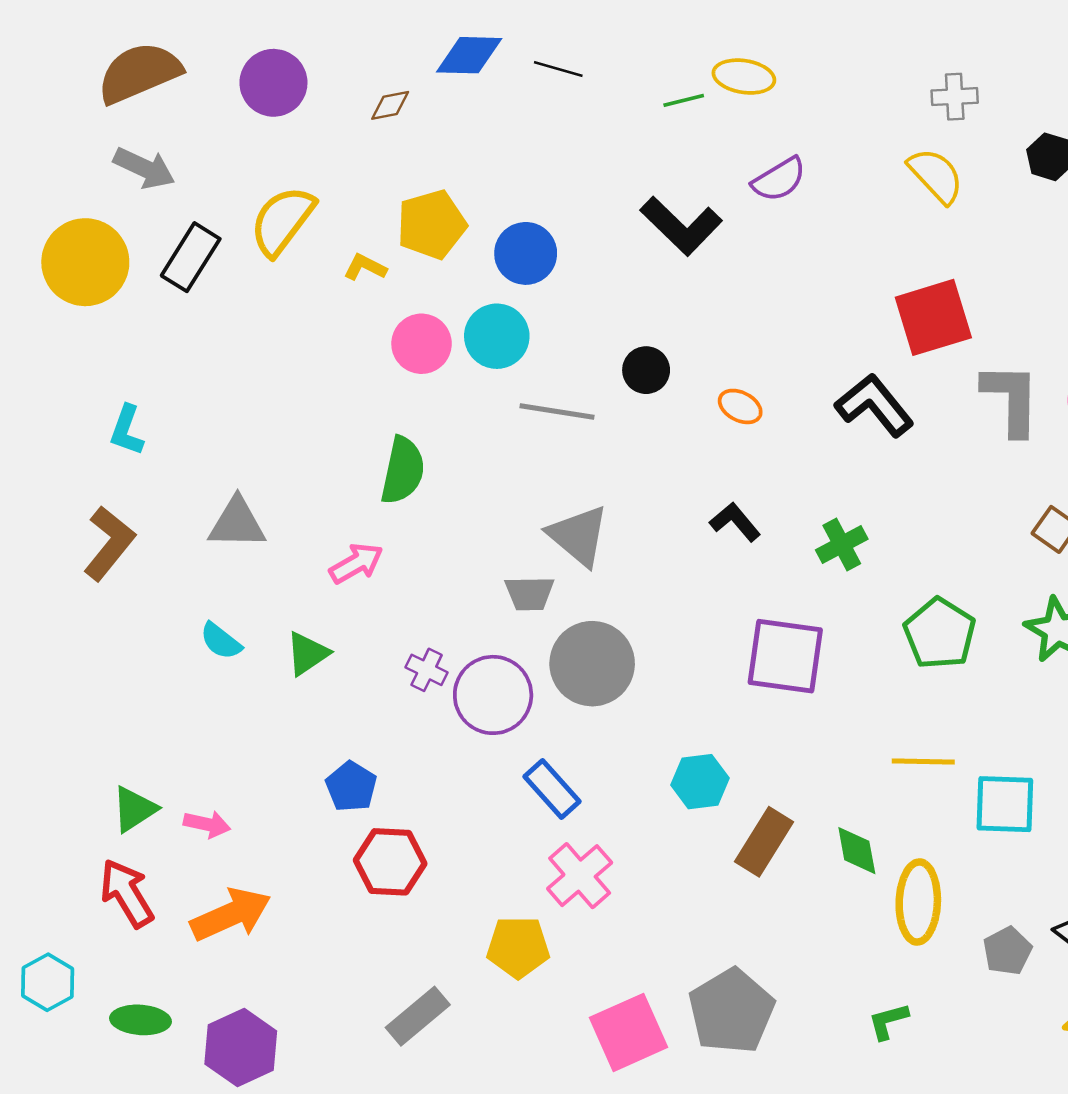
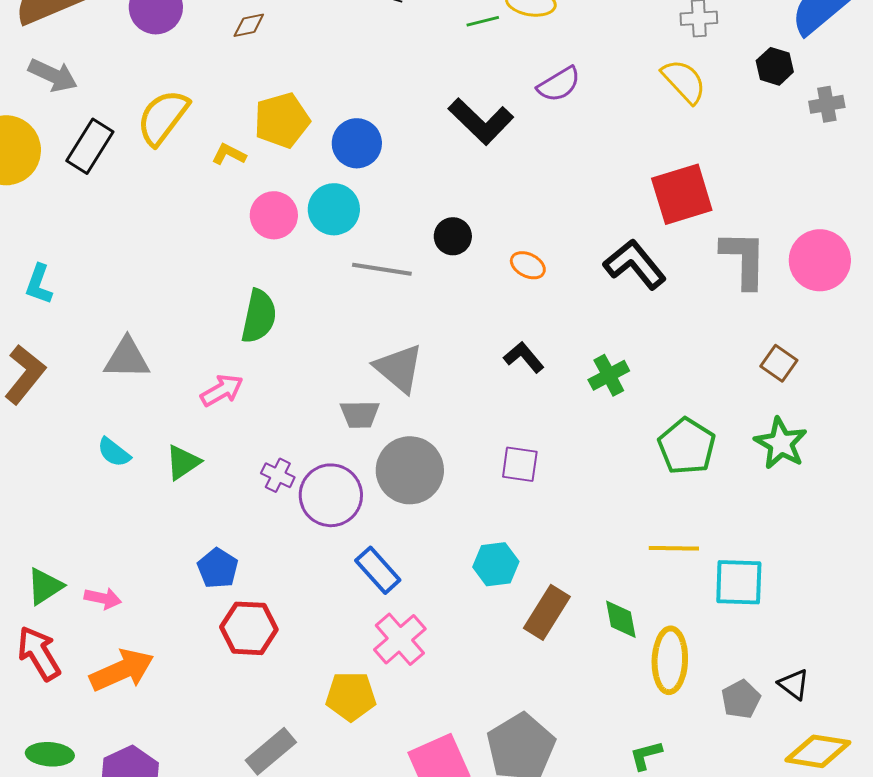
purple square: (785, 656) -> (520, 464), moved, size x0.6

